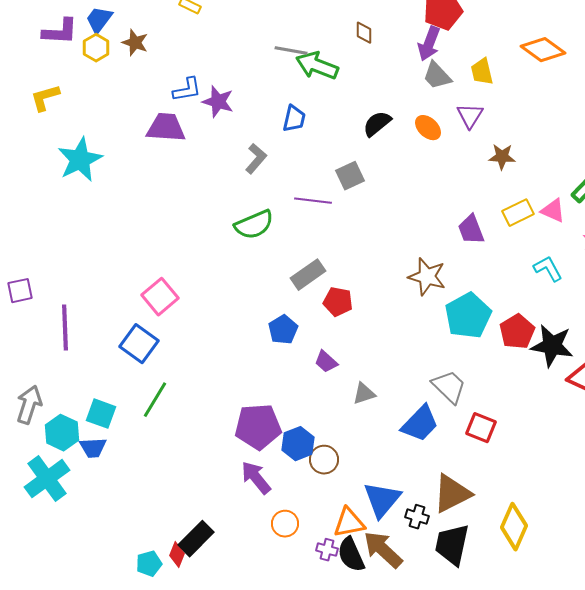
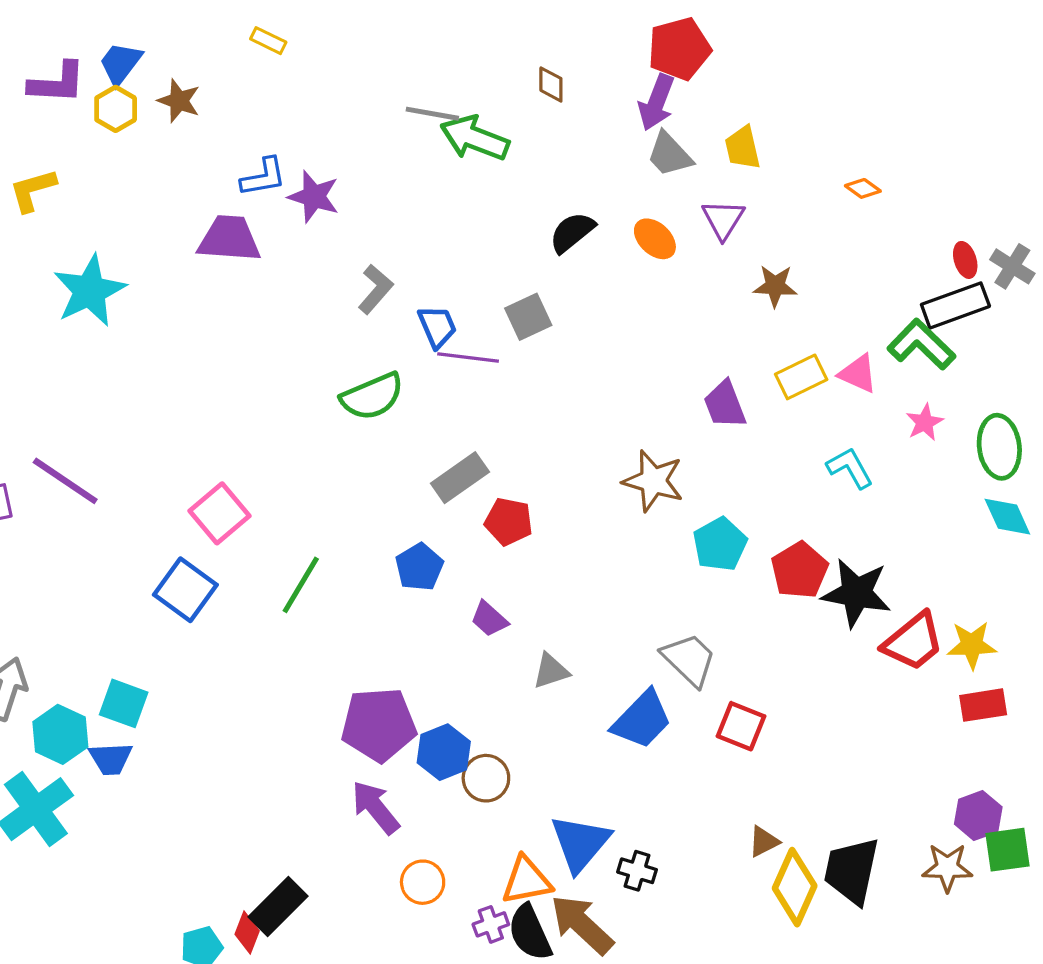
orange diamond: (543, 50) -> (863, 188), moved, size x0.5
blue trapezoid: (294, 119) -> (437, 327), moved, turned -36
cyan pentagon: (468, 316) -> (720, 544), size x0.7
purple line: (65, 328) -> (65, 481), moved, turned -54
green line: (155, 400) -> (301, 585), moved
brown triangle: (452, 494) -> (764, 842), moved, size x0.5
black trapezoid: (452, 545) -> (851, 871), moved
purple cross: (327, 550) -> (491, 924), turned -35

